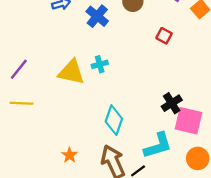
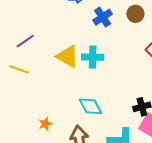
cyan cross: (100, 64) -> (93, 57), size x1.5
cyan diamond: (114, 120) -> (90, 106), turned -65

